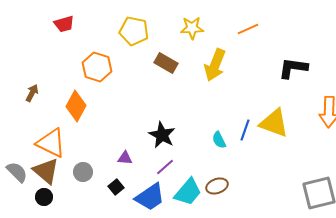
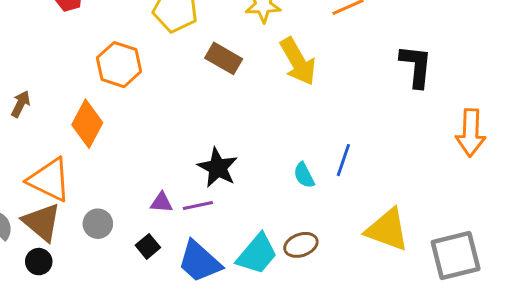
yellow arrow: (215, 65) -> (298, 61), turned -52
black L-shape: (293, 68) -> (416, 66), turned 88
yellow triangle: (274, 123) -> (387, 230), moved
purple line: (165, 167) -> (198, 205), moved, turned 30
blue trapezoid: (150, 197) -> (199, 262), turned 76

